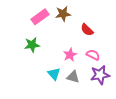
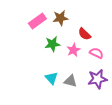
green star: (32, 45) -> (52, 44), moved
pink star: (70, 55) -> (73, 50), moved
pink semicircle: (93, 55) -> (96, 53), moved

